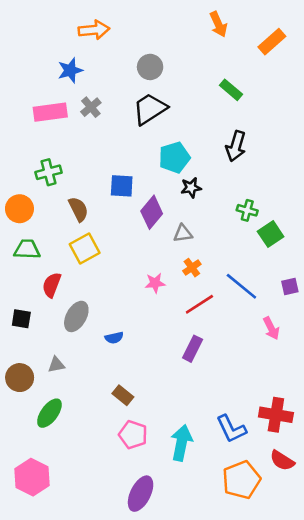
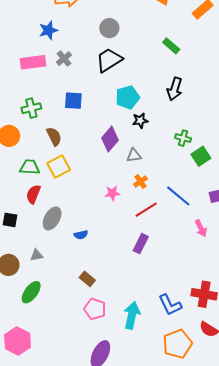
blue square: (122, 186) -> (73, 101), moved
green trapezoid: (27, 249) -> (30, 167), moved

